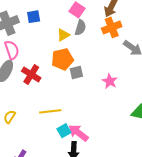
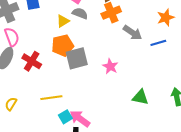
gray semicircle: (80, 28) -> (80, 13), turned -84
gray square: (76, 73) -> (77, 58), size x1.6

